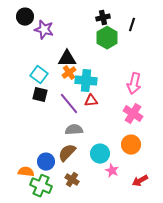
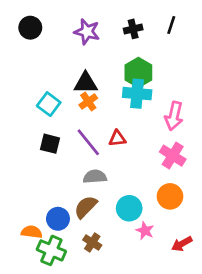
black line: (132, 25) -> (171, 25), moved
purple star: (44, 30) -> (87, 32), moved
green hexagon: (107, 38) -> (138, 72), moved
cyan cross: (86, 81) -> (137, 94), moved
black square: (40, 95) -> (50, 144), moved

